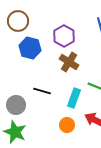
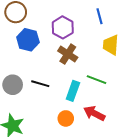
gray circle: (16, 105) -> (13, 85), moved

